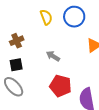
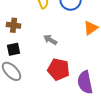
brown cross: (17, 41) -> (14, 25), turned 32

